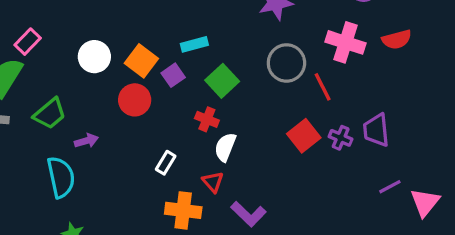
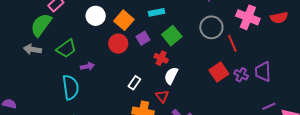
purple square: (173, 75) -> (143, 38), moved

